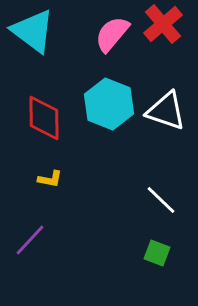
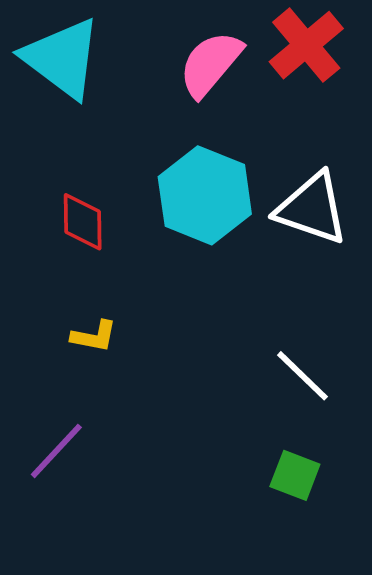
red diamond: (44, 118) -> (83, 222), size x0.7

